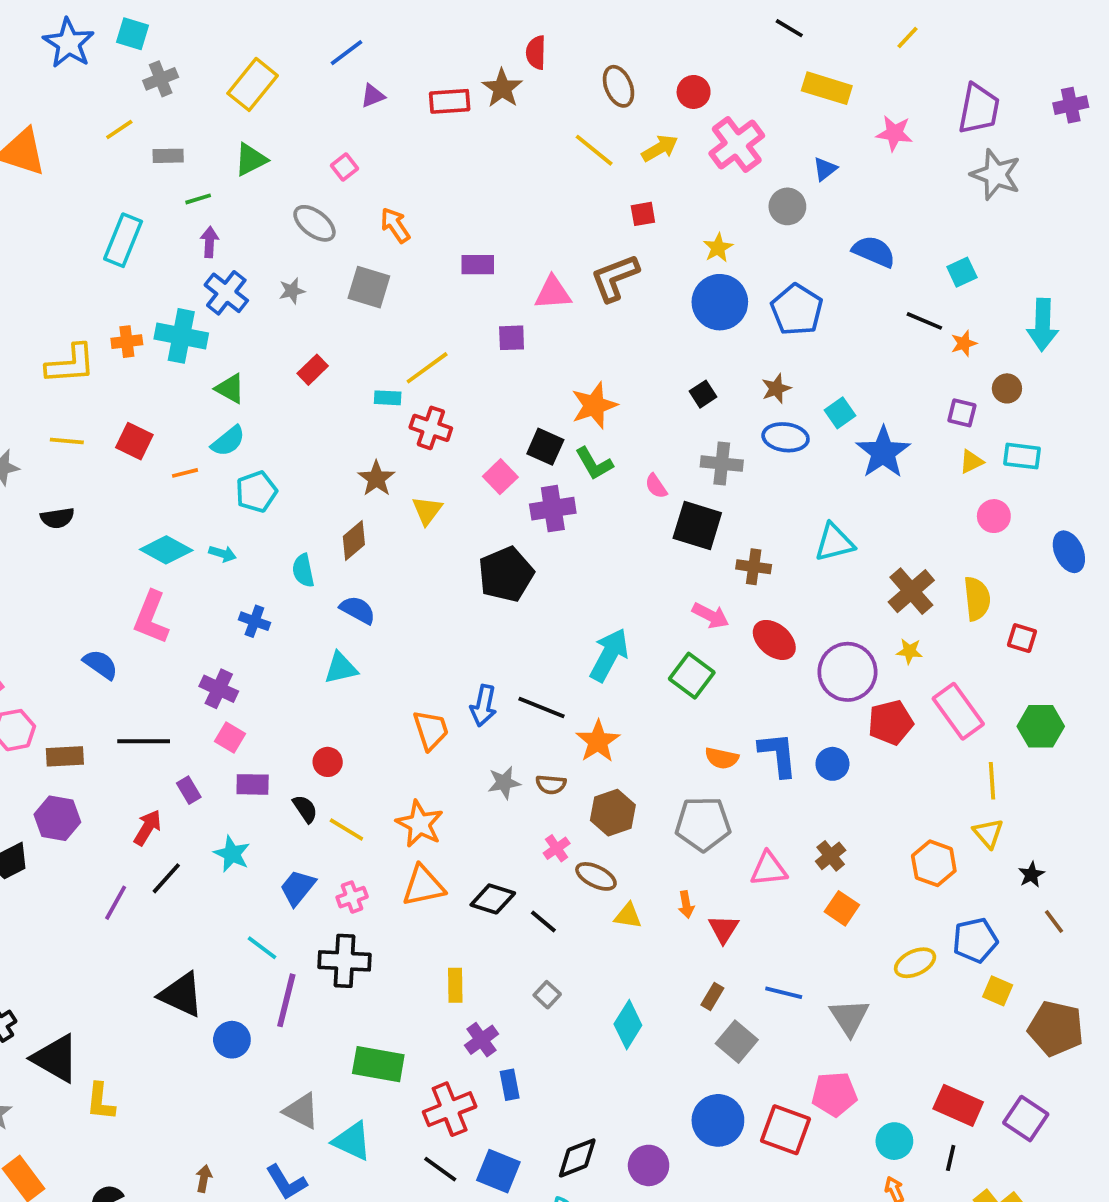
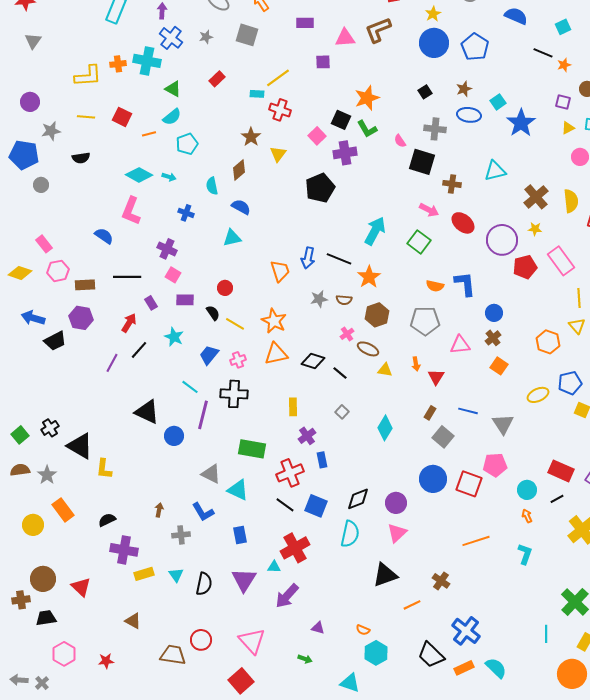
blue circle: (832, 764) -> (494, 313), moved
black line: (951, 1158) -> (557, 499), turned 48

